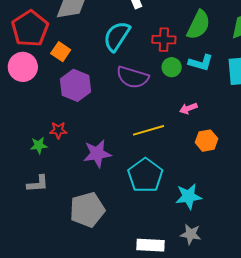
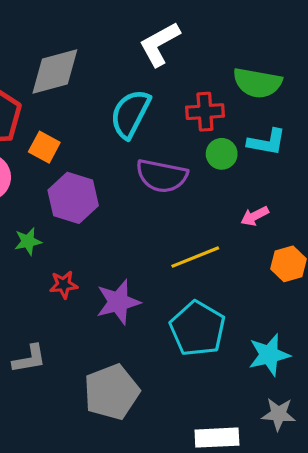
green semicircle: (199, 25) -> (257, 83), turned 80
red star: (58, 130) -> (64, 285), moved
green star: (39, 145) -> (28, 241), moved

